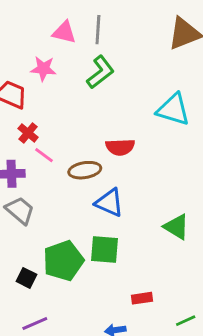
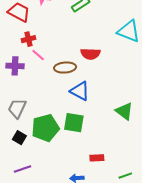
red cross: (28, 133) -> (29, 39), turned 32
gray trapezoid: (20, 210) -> (17, 108), moved, turned -110

